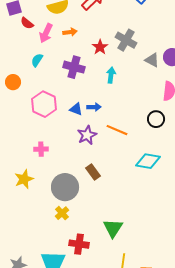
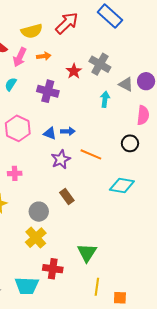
cyan arrow: (111, 75) -> (105, 99), moved
gray circle: (65, 187) -> (39, 212), size x0.7
yellow cross: (62, 213) -> (36, 238), size x1.5

